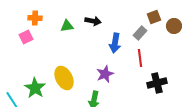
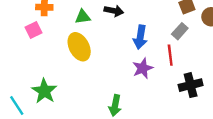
gray rectangle: (140, 33) -> (180, 31), moved
purple star: (105, 74) -> (143, 68), moved
yellow ellipse: (64, 78) -> (79, 47), moved

